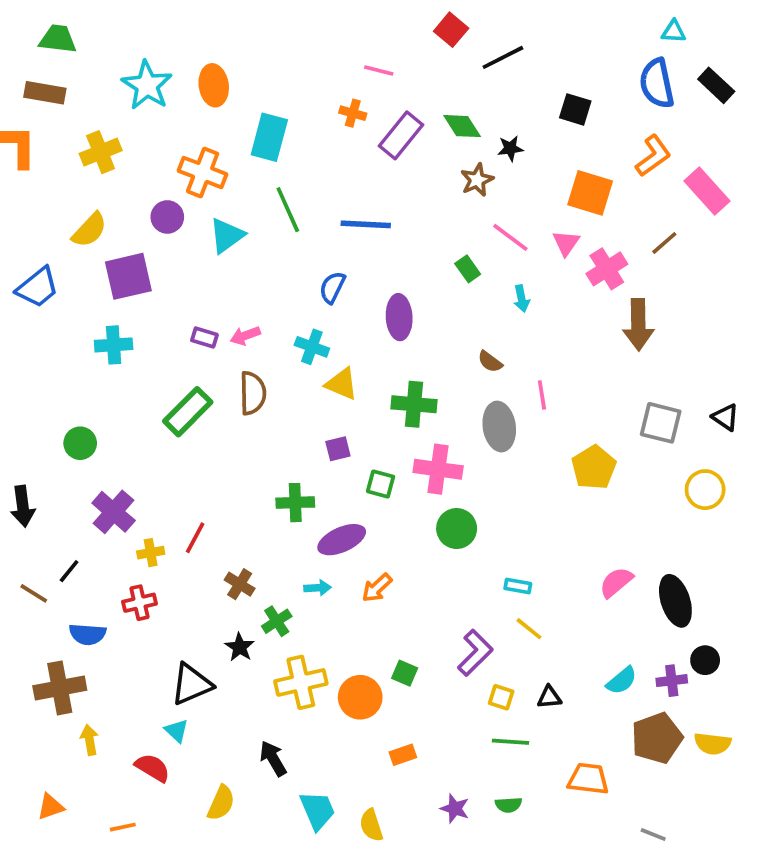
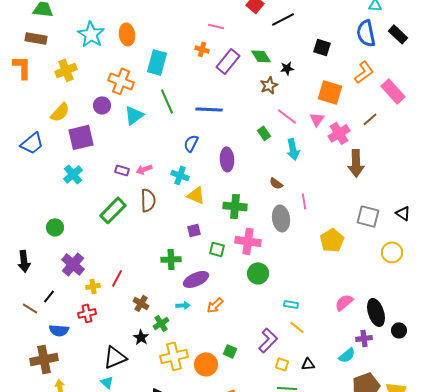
cyan arrow: (522, 299) -> (293, 149), size x1.5
cyan cross: (114, 345) -> (73, 174), turned -36
black circle: (705, 660) -> (399, 330), moved
purple cross: (672, 681) -> (364, 338), moved

